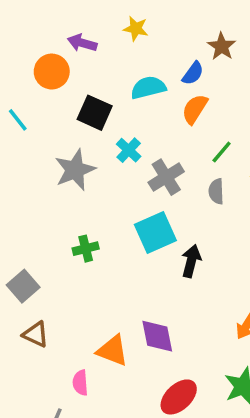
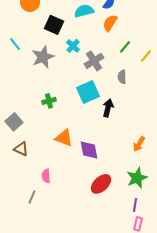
cyan line: (18, 120) -> (15, 44), moved
gray semicircle: (216, 191) -> (122, 77), moved
orange triangle: (113, 350) -> (64, 138), moved

